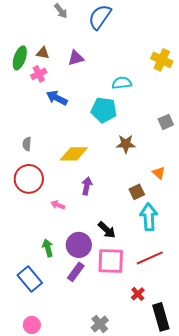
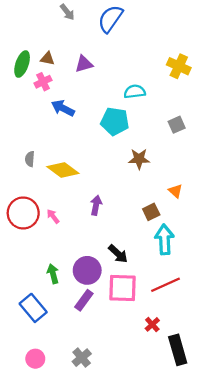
gray square: (166, 122) -> (177, 125), moved
yellow diamond: (74, 154) -> (63, 170), moved, turned 36
red circle: (29, 179) -> (23, 213), moved
pink arrow: (58, 205) -> (53, 216), moved, turned 32
gray cross: (100, 324) -> (82, 358), moved

